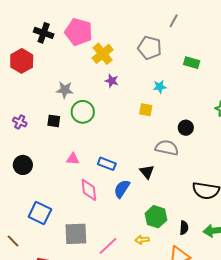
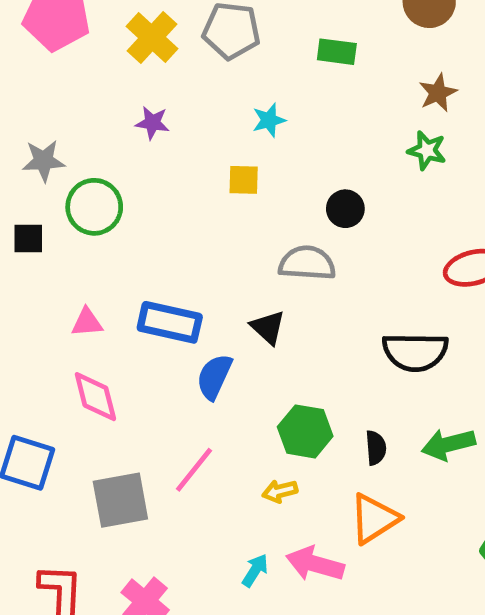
yellow cross: (103, 54) -> (152, 38), moved
blue rectangle: (107, 164) -> (170, 322), size x1.4
pink diamond: (89, 190) -> (95, 397), moved
pink line: (108, 246) -> (194, 470), moved

